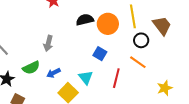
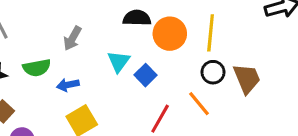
brown trapezoid: (162, 26) -> (247, 79), moved
cyan triangle: (86, 77) -> (119, 62), moved

